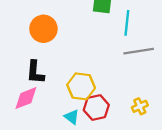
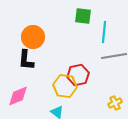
black L-shape: (35, 72) -> (26, 60), moved
red hexagon: (96, 107) -> (78, 75), moved

